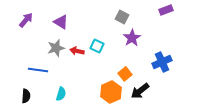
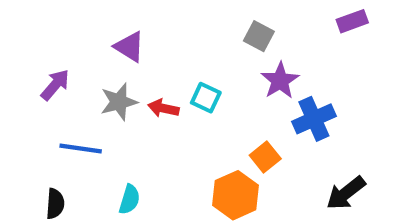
purple arrow: (26, 20) -> (55, 85), moved
blue cross: (162, 62) -> (314, 119), moved
black arrow: (140, 91) -> (346, 193), moved

